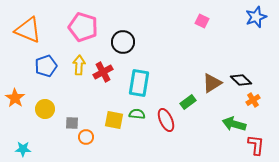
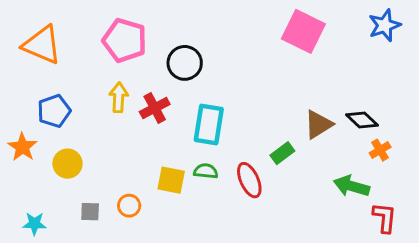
pink square: (202, 21) -> (303, 31), size x2.0
blue pentagon: (46, 66) -> (54, 111), moved
gray square: (72, 123) -> (90, 212), moved

